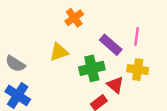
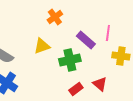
yellow cross: (138, 70) -> (121, 56), moved
red triangle: (115, 85) -> (100, 84), moved

